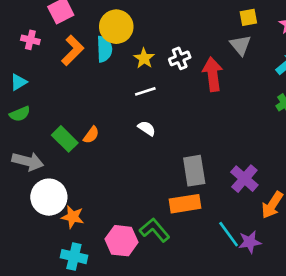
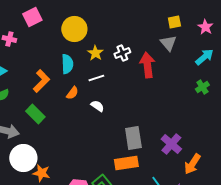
cyan semicircle: (104, 49) -> (67, 64), moved
orange L-shape: (73, 50) -> (41, 81), moved
orange semicircle: (91, 135) -> (72, 93), moved

